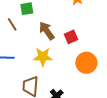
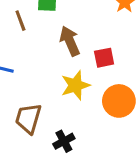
yellow star: (43, 57) -> (75, 85), moved, turned -30

